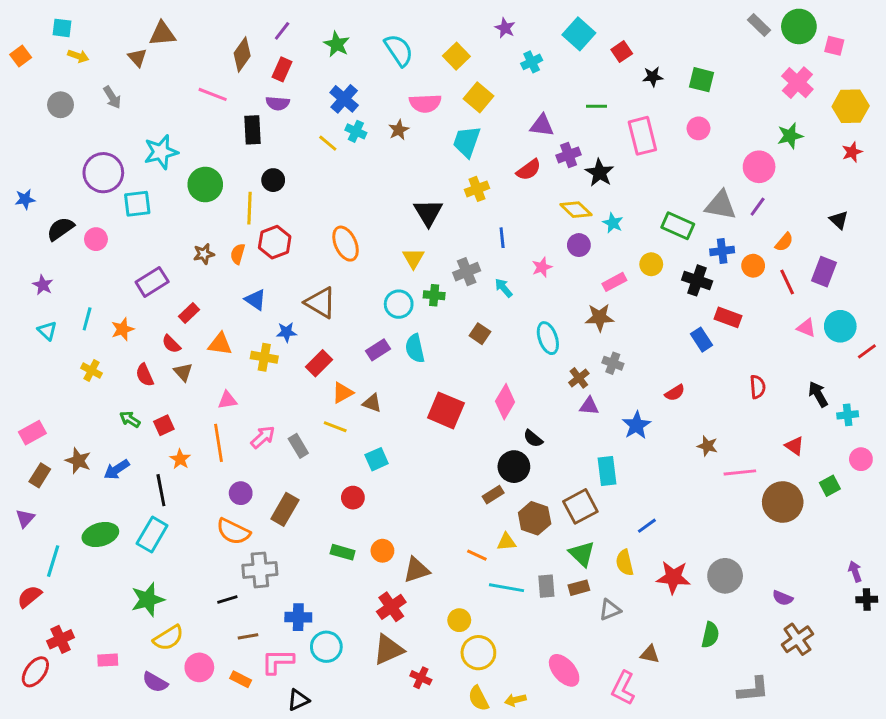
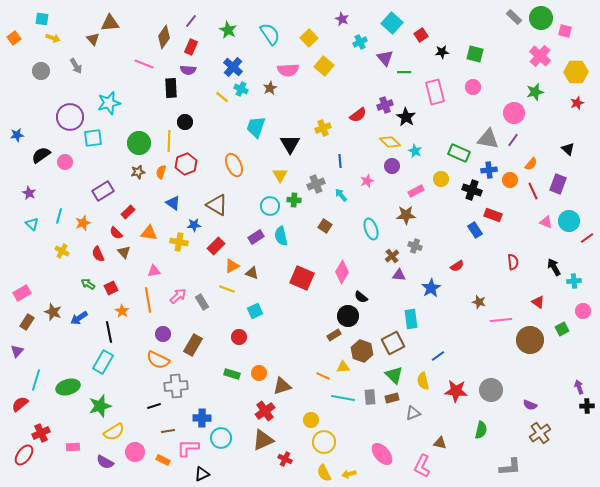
purple triangle: (542, 125) -> (385, 58), moved, turned 42
cyan trapezoid: (467, 142) -> (256, 127), moved
green circle: (205, 184) -> (139, 143), moved
green ellipse: (100, 535) -> (68, 387), moved

